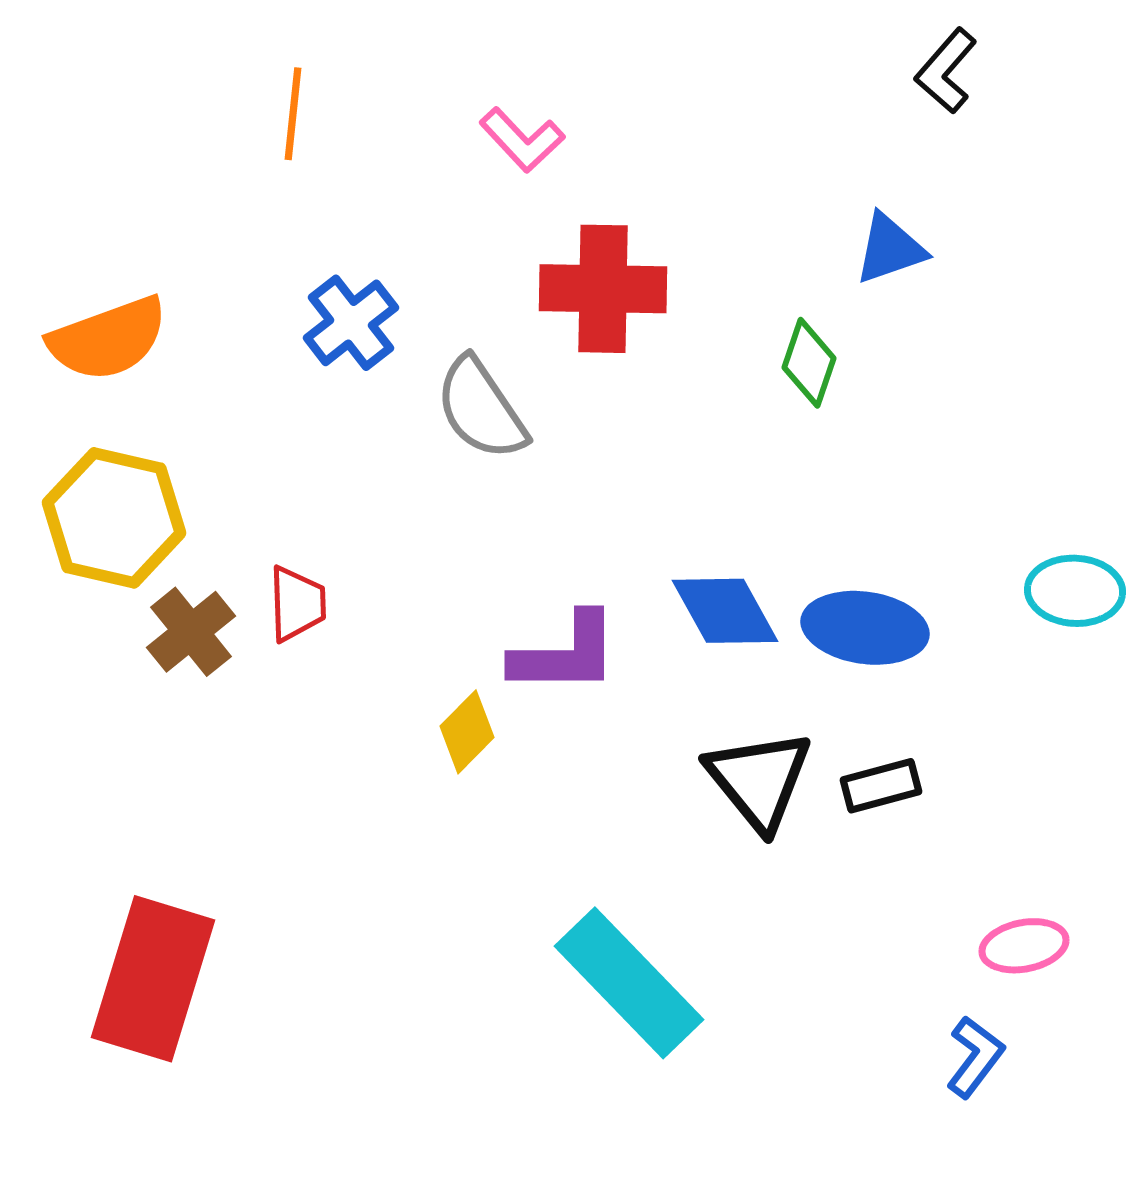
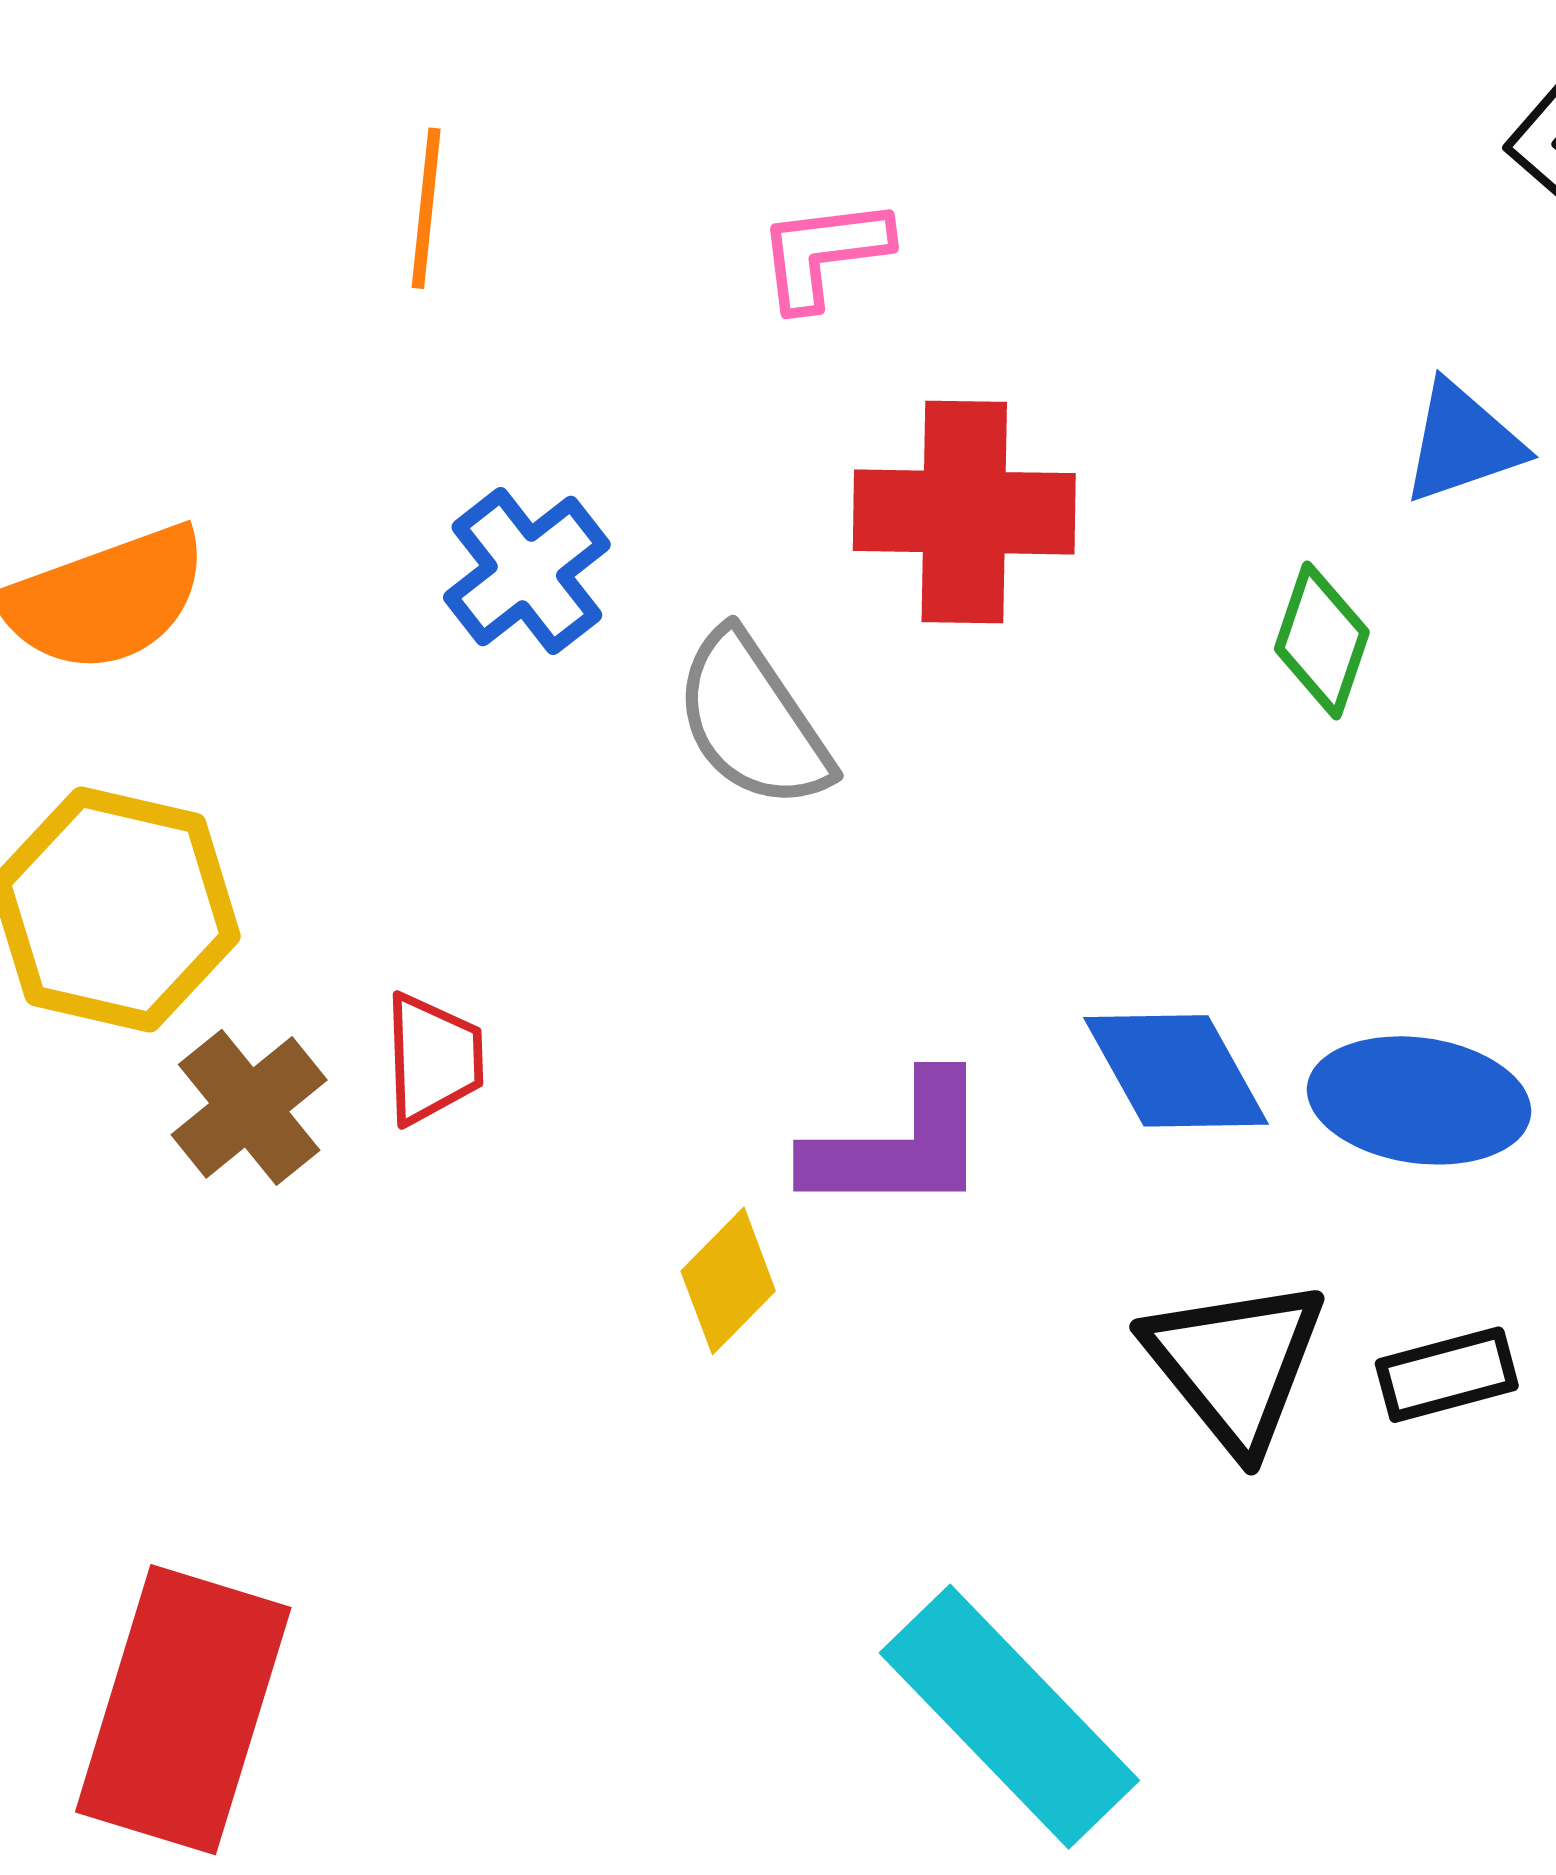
pink L-shape: (522, 140) -> (824, 253), turned 126

